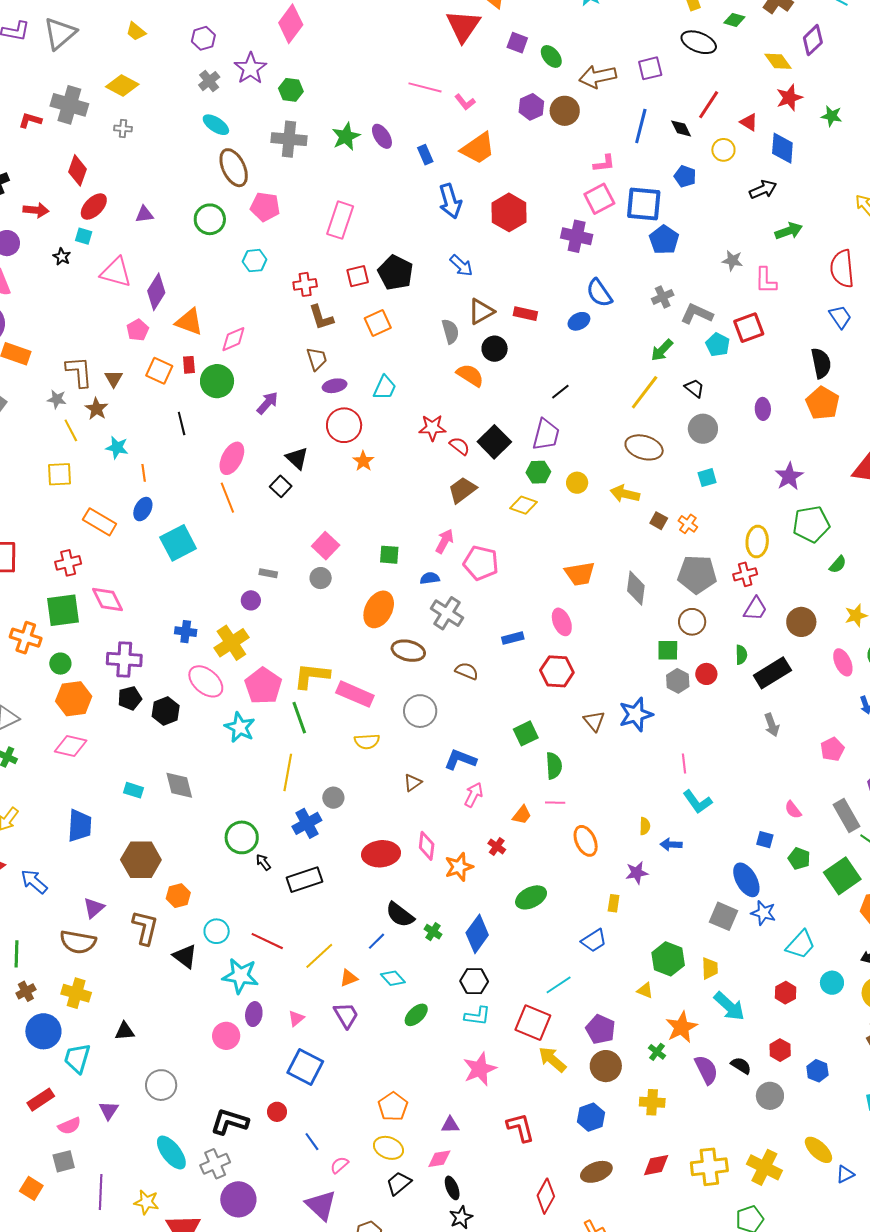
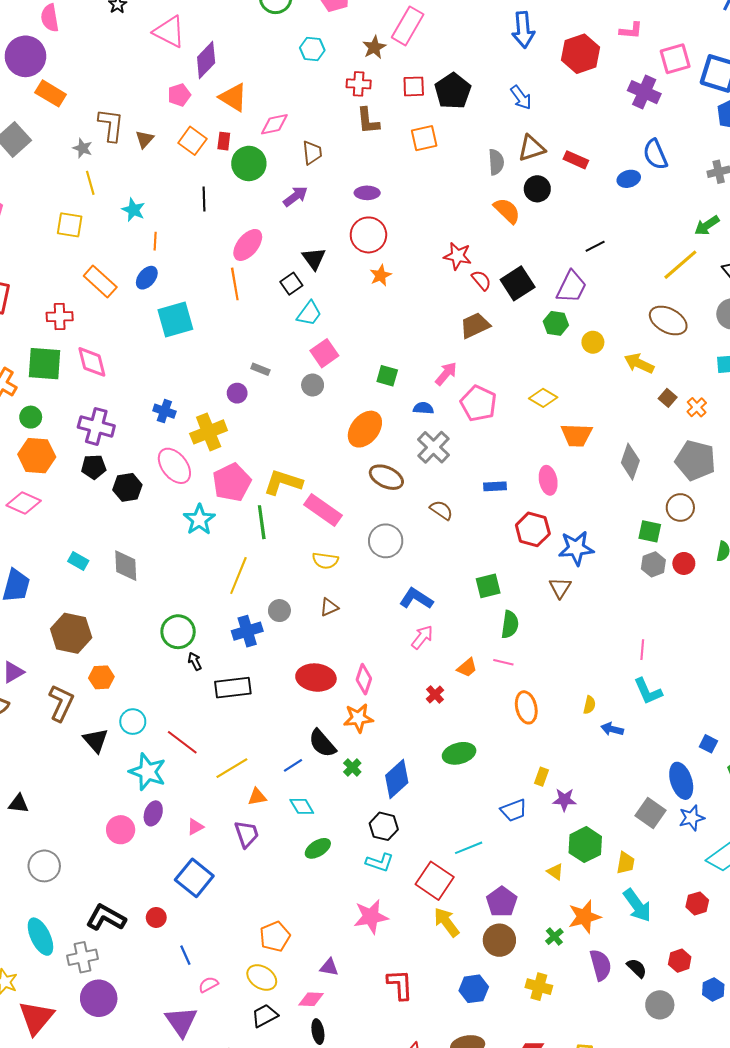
pink L-shape: (604, 163) -> (631, 31), moved
brown trapezoid: (317, 359) -> (312, 153), moved
cyan trapezoid: (385, 388) -> (309, 313), moved
brown star: (96, 409) -> (374, 47), moved
yellow diamond: (523, 505) -> (543, 398), moved
blue star: (636, 714) -> (576, 548), moved
brown triangle: (413, 783) -> (329, 607), moved
orange star: (459, 867) -> (358, 718), moved
purple star: (637, 873) -> (564, 800), moved
blue star: (763, 913) -> (692, 818), turned 30

